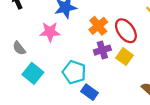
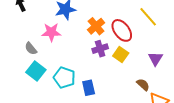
gray semicircle: (19, 48) -> (31, 48), moved
cyan pentagon: (74, 72) -> (64, 78), moved
blue rectangle: (89, 92) -> (89, 88), turned 42

